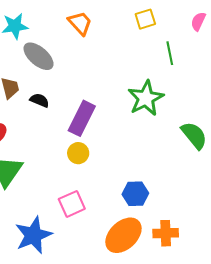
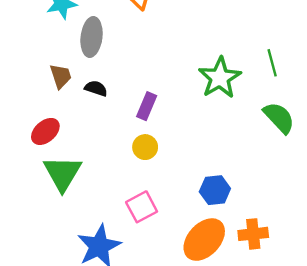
green line: (170, 53) -> (272, 63), moved
gray ellipse: (39, 56) -> (92, 37), turned 60
purple rectangle: (82, 118) -> (147, 106), size x0.7

